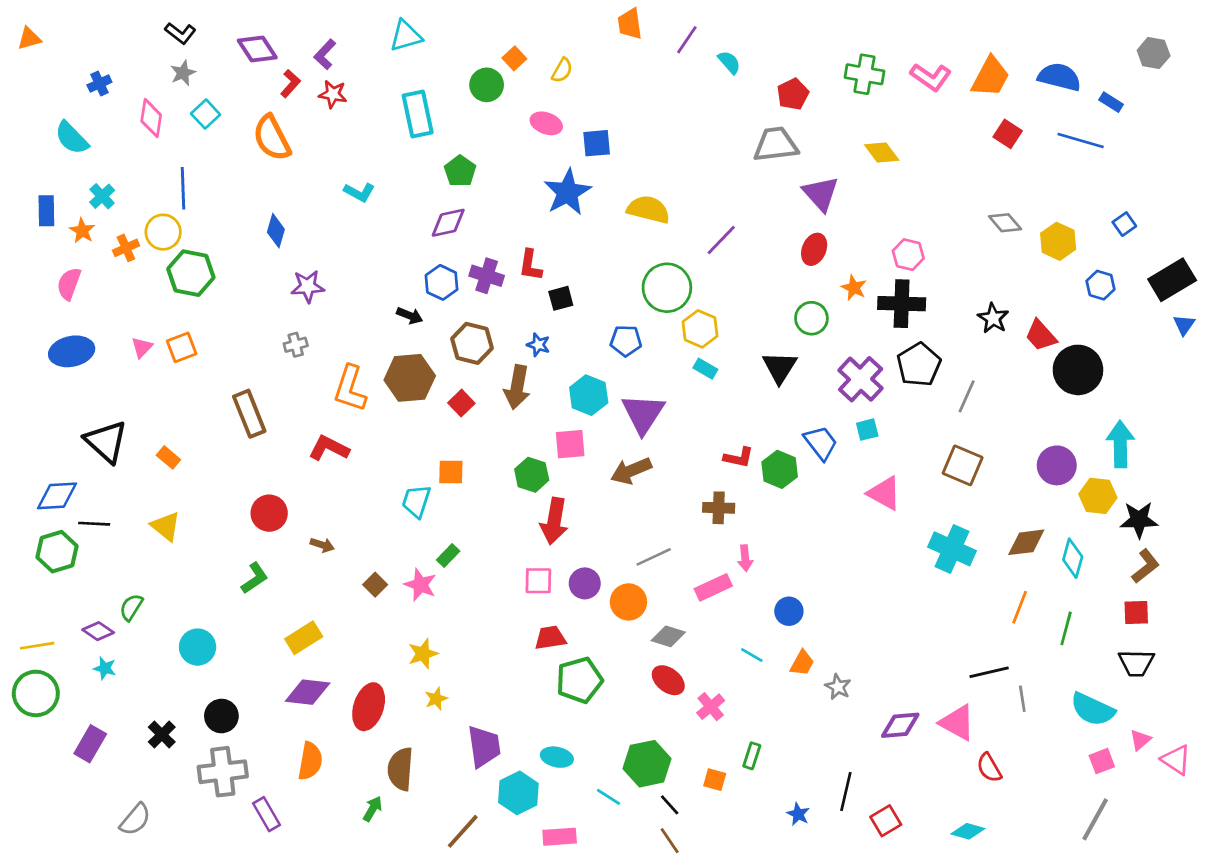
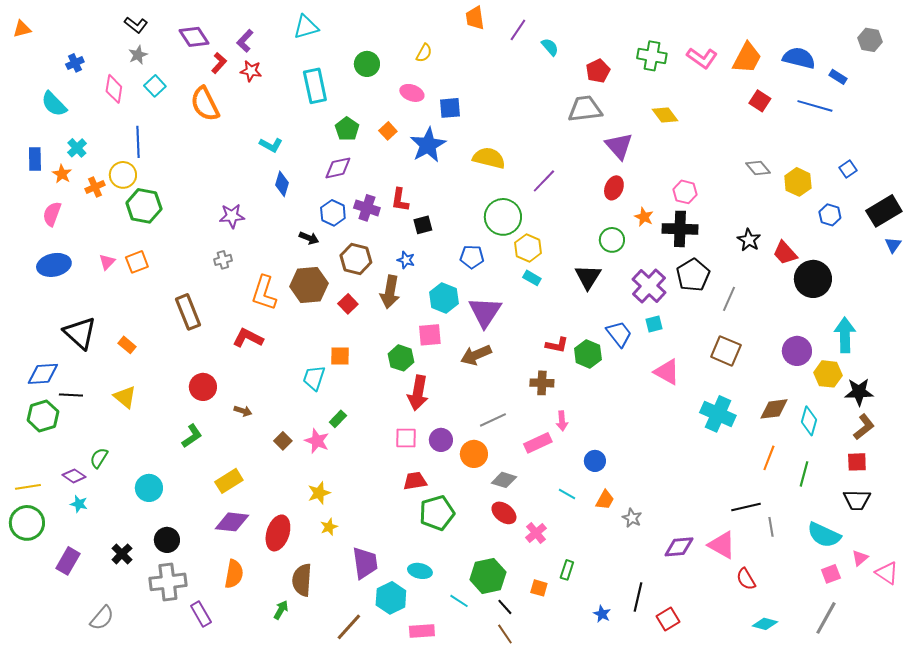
orange square: (514, 58) -> (388, 131), moved
blue diamond: (276, 231) -> (282, 184), moved
cyan diamond: (968, 831) -> (765, 624), moved

